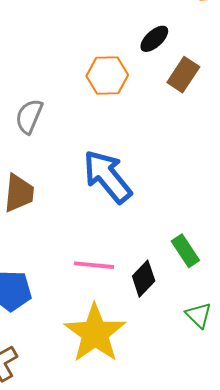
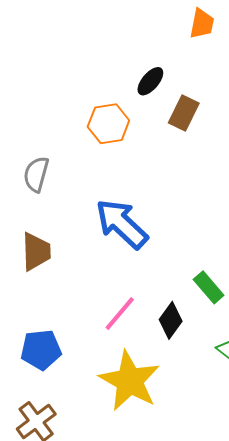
pink line: (94, 265) -> (120, 314), turned -48

